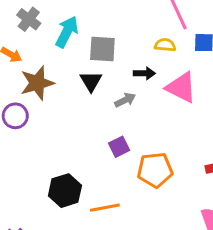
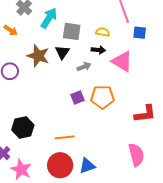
yellow semicircle: (165, 45) -> (103, 32), moved
brown star: (37, 83) -> (38, 56), moved, turned 30
orange pentagon: (155, 170) -> (102, 97), moved
black hexagon: (65, 191) -> (23, 127), moved

